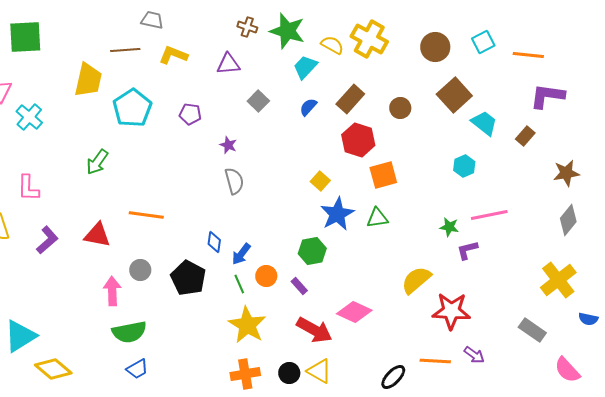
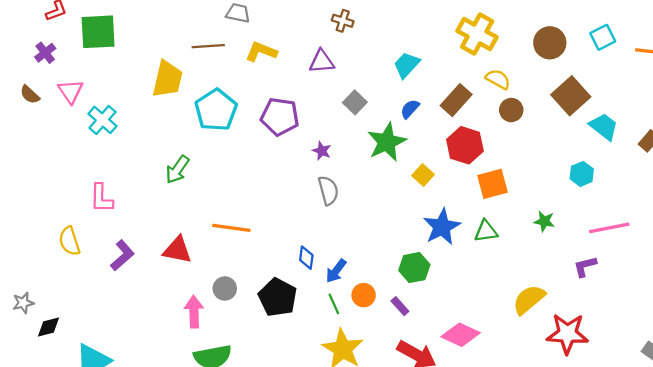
green star: (287, 31) -> (387, 142), moved, turned 30
yellow semicircle: (332, 45) -> (498, 79), moved
purple pentagon: (190, 114) -> (280, 117), size x1.6
yellow square: (320, 181) -> (423, 175), moved
green star: (449, 227) -> (544, 221), moved

